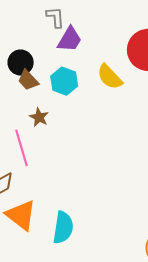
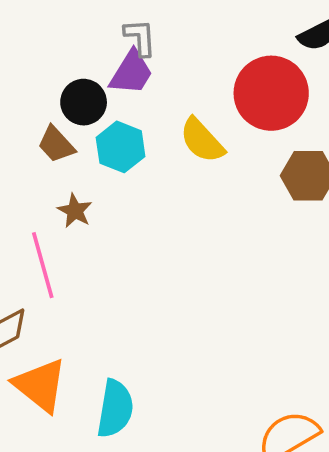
gray L-shape: (55, 17) -> (140, 37), moved
black circle: (21, 62) -> (84, 102), moved

